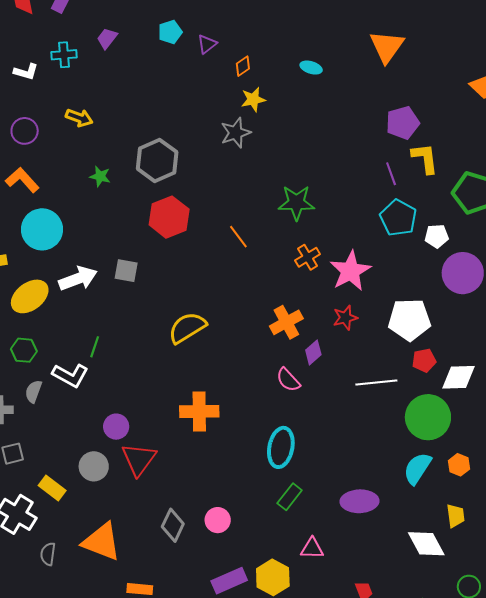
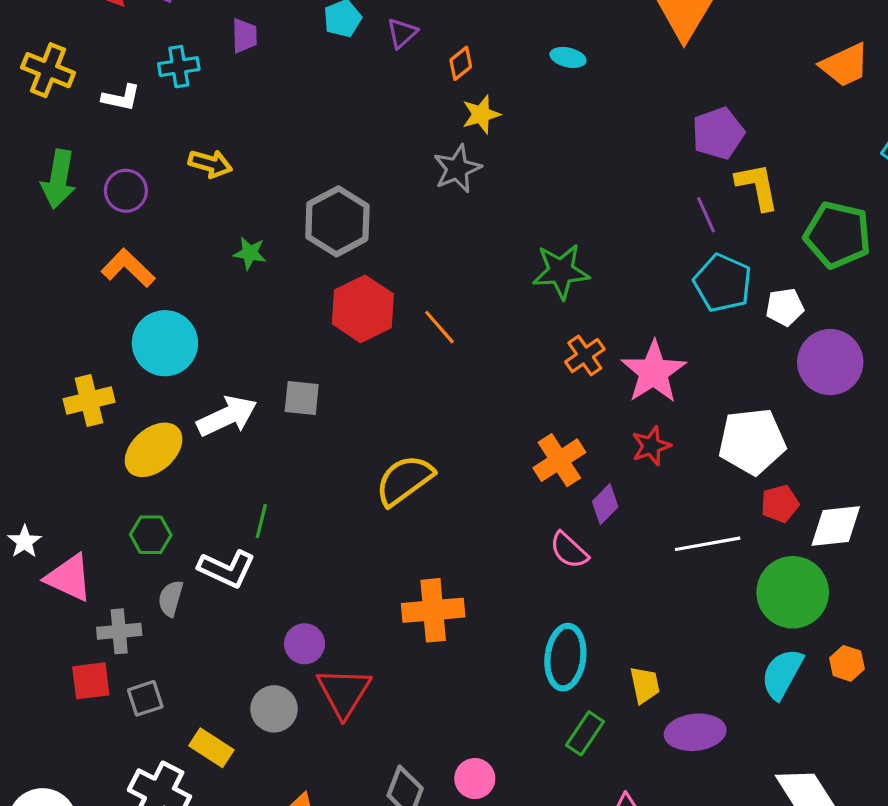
purple trapezoid: (107, 38) -> (244, 36), turned 145
orange line: (238, 237) -> (439, 327), moved
yellow trapezoid: (455, 516) -> (645, 685), moved

